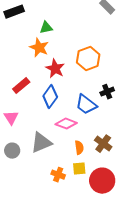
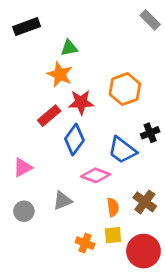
red star: (55, 69) -> (81, 102), turned -30
red rectangle: (21, 86) -> (49, 116), moved
pink triangle: (11, 118) -> (23, 167), turned 35
gray triangle: (41, 143) -> (62, 201), size x0.7

